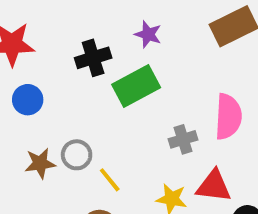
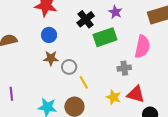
black cross: (93, 58) -> (86, 19), turned -30
pink semicircle: (228, 117) -> (142, 47), moved
brown star: (40, 163) -> (51, 58), moved

